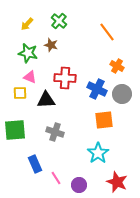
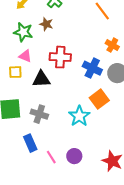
orange square: (104, 120) -> (99, 99), turned -30
gray cross: (55, 132) -> (39, 114), moved
cyan star: (98, 153) -> (79, 116), moved
purple circle: (79, 185) -> (74, 156), moved

